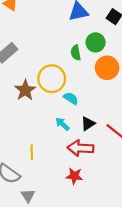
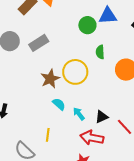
green circle: (96, 42) -> (87, 25), moved
cyan semicircle: (71, 98) -> (59, 104), moved

